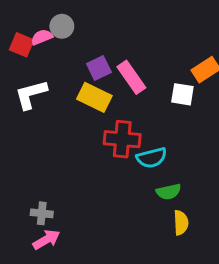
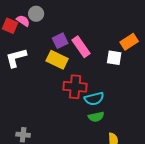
pink semicircle: (42, 37) -> (23, 21), turned 56
green semicircle: (169, 192) -> (96, 117), moved

